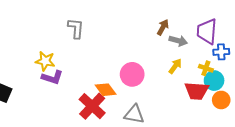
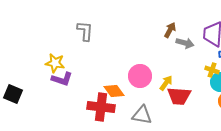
yellow arrow: (175, 66) -> (166, 83), moved
red trapezoid: (197, 91) -> (179, 96), moved
red cross: (92, 106) -> (101, 107), turned -36

